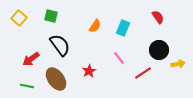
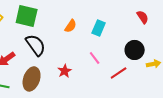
green square: (51, 16) -> (27, 16), size x1.6
red semicircle: (158, 17) -> (143, 17), moved
brown ellipse: (56, 79) -> (32, 79), turned 55

